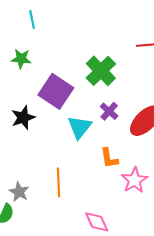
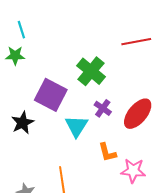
green star: (21, 59) -> (15, 56), moved
pink star: (134, 180) -> (133, 171), turned -30

